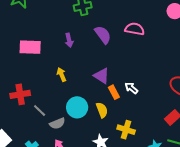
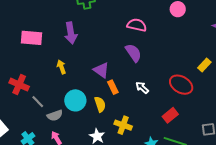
purple semicircle: (103, 35) -> (133, 53), moved
purple arrow: (69, 40) -> (71, 33), size x1.5
white arrow: (131, 88) -> (142, 88), moved
red cross: (20, 94) -> (19, 85), turned 30

